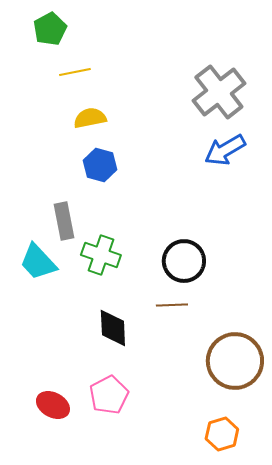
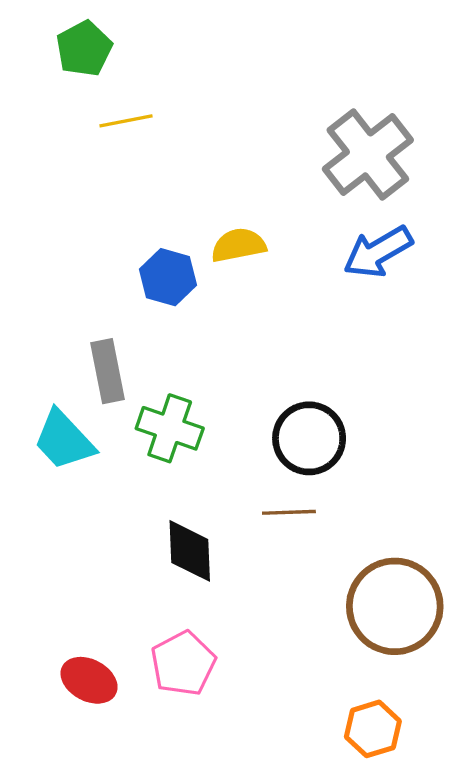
yellow semicircle: (90, 118) -> (239, 245), moved

